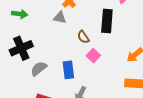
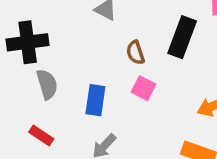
pink square: (93, 56) -> (144, 88), turned -32
gray semicircle: (39, 69) -> (47, 84), turned 96

